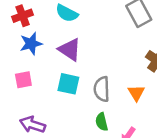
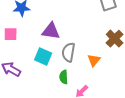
purple triangle: (70, 50) -> (51, 31), moved, turned -36
cyan square: (68, 84) -> (43, 56), moved

